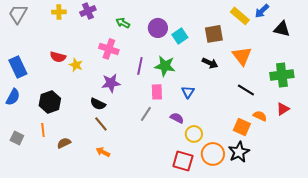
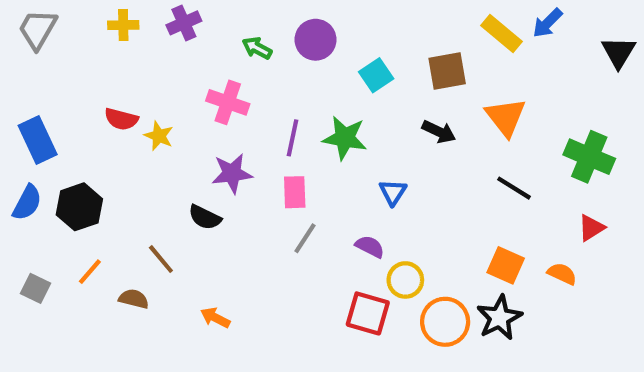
purple circle: (158, 28) -> (316, 40), moved
black triangle: (282, 29) -> (619, 52), moved, turned 48
green cross: (282, 75) -> (589, 157), turned 30
pink rectangle: (157, 92) -> (295, 192), moved
black hexagon: (50, 102) -> (79, 207), moved
orange semicircle: (260, 116) -> (562, 274), moved
brown line: (101, 124) -> (161, 259), moved
orange line: (43, 130) -> (90, 272), turned 48
brown semicircle: (64, 143) -> (134, 299), turned 40
red square: (183, 161) -> (368, 313), moved

